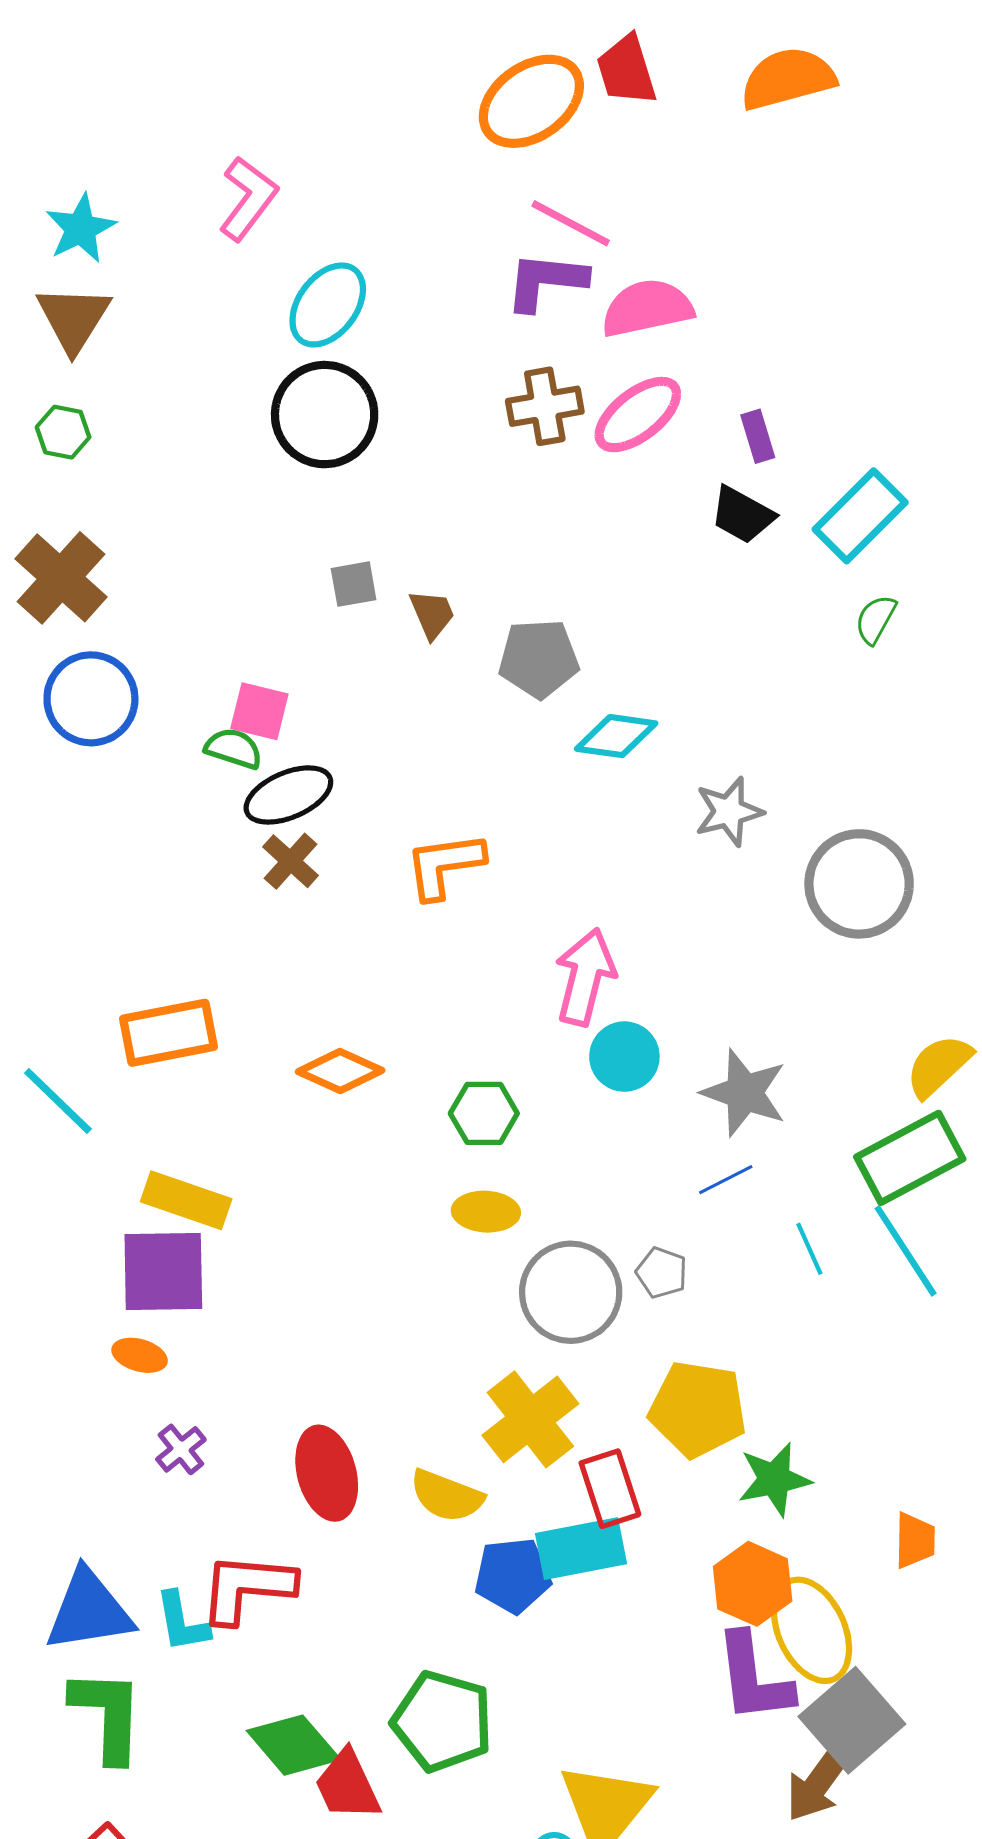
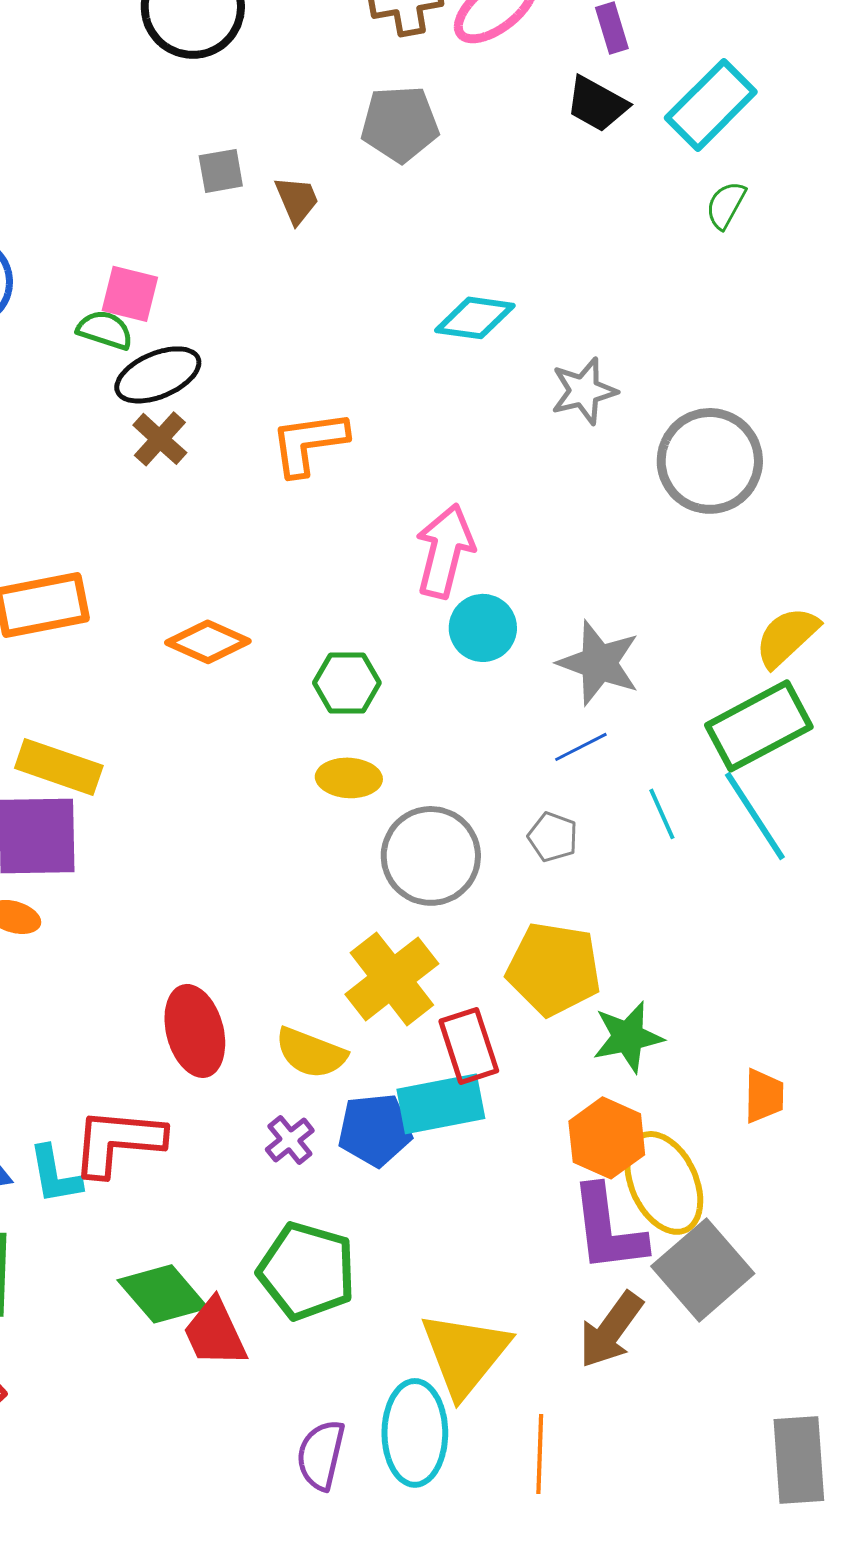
gray pentagon: (539, 659) -> (400, 124), moved
gray pentagon: (662, 1273) -> (553, 837), moved
purple cross: (181, 1449) -> (290, 1140), moved
brown arrow: (819, 1782) -> (611, 1330), moved

